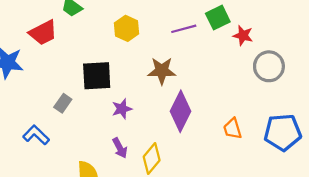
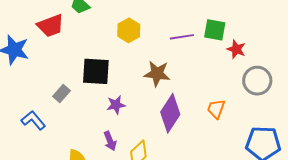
green square: (218, 18) -> (215, 30), turned 30
orange trapezoid: (233, 129) -> (216, 109), moved, turned 30

